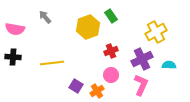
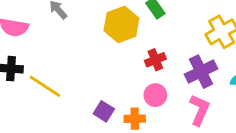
yellow line: (52, 63) -> (45, 86), moved, turned 40
orange cross: (97, 91) -> (135, 119), turned 32

